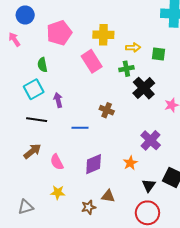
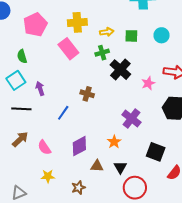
blue line: (80, 128) -> (63, 113), turned -49
black triangle: (149, 185) -> (120, 167), moved
brown triangle: (108, 196) -> (97, 166), moved

